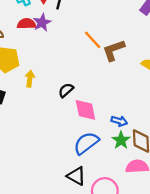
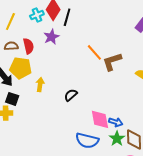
red semicircle: (26, 24) -> (29, 46), moved, turned 77
pink diamond: (85, 110) -> (100, 119), moved
blue semicircle: (86, 143) -> (87, 140), turned -130

